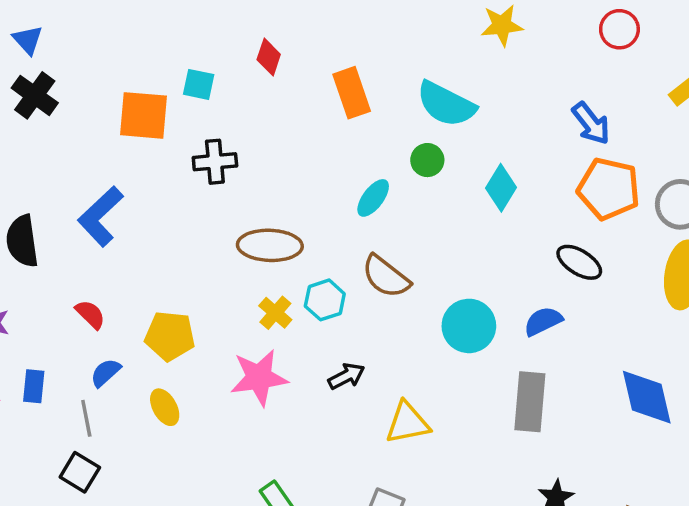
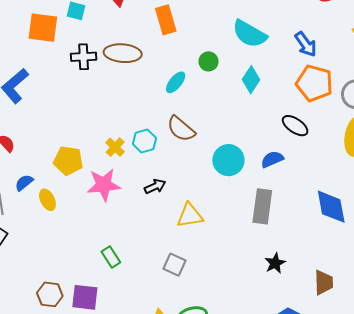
cyan semicircle: (446, 104) -> (250, 34), moved
brown ellipse: (270, 245) -> (123, 53), moved
yellow pentagon: (170, 336) -> (68, 161), moved
blue semicircle: (106, 373) -> (24, 183), moved

